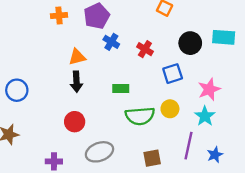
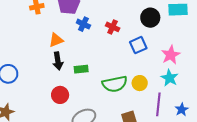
green rectangle: (121, 89) -> (81, 69), moved
yellow circle: (170, 109) -> (140, 83), moved

